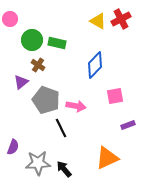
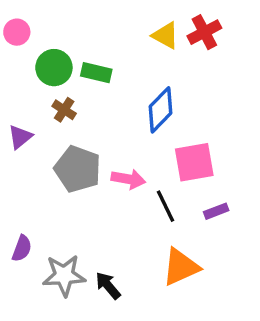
purple triangle: (21, 82) -> (20, 137), moved
pink square: (115, 96) -> (194, 162), size x1.4
black line: (61, 128) -> (165, 206), moved

